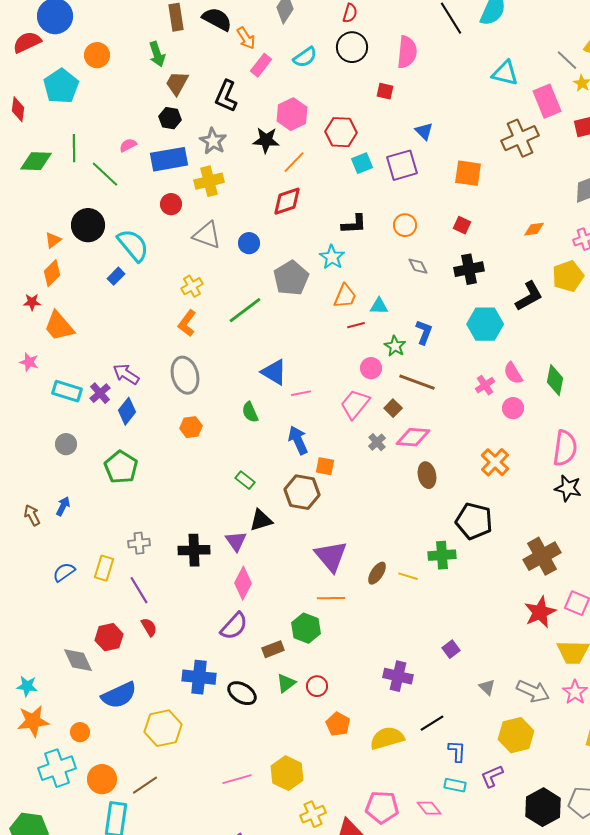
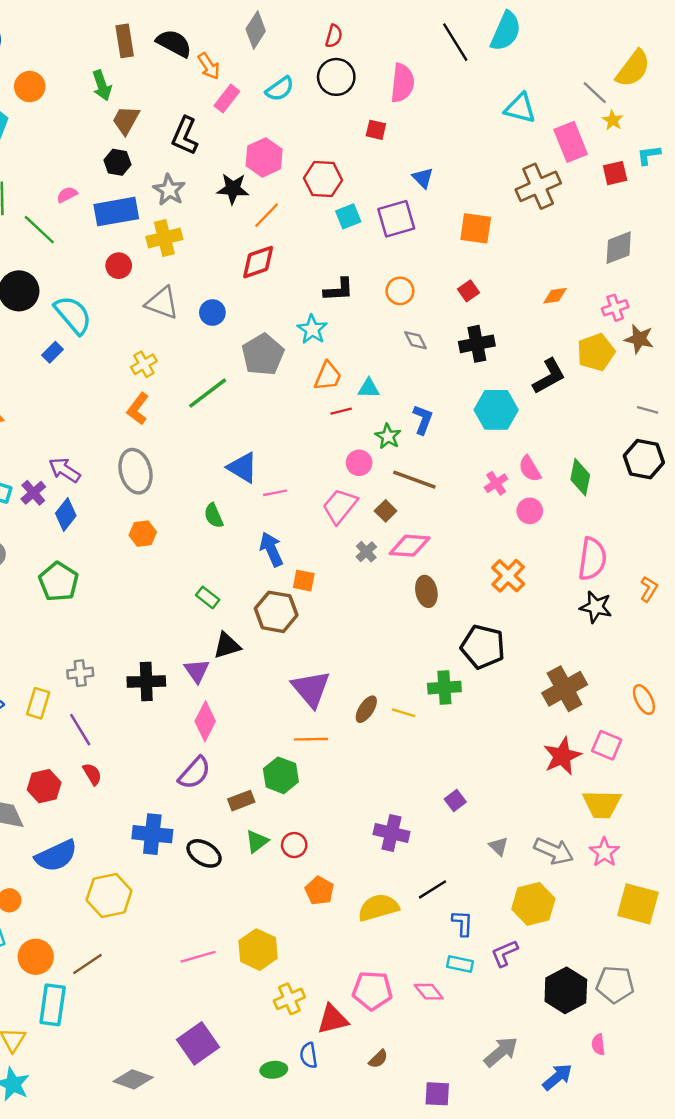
red square: (462, 225) -> (468, 291), turned 30

